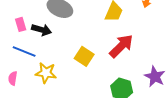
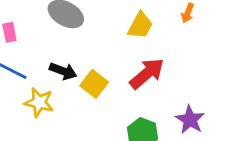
black arrow: (42, 30) -> (63, 71), moved

